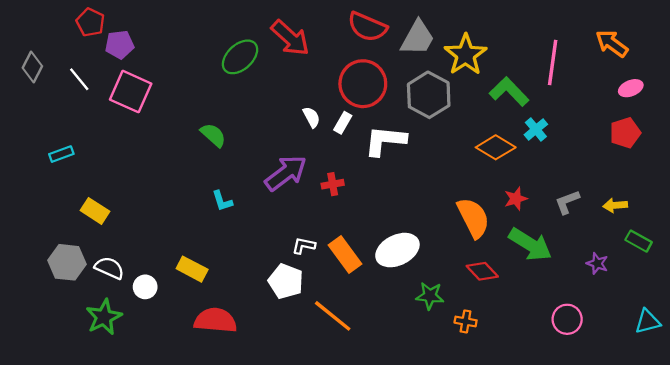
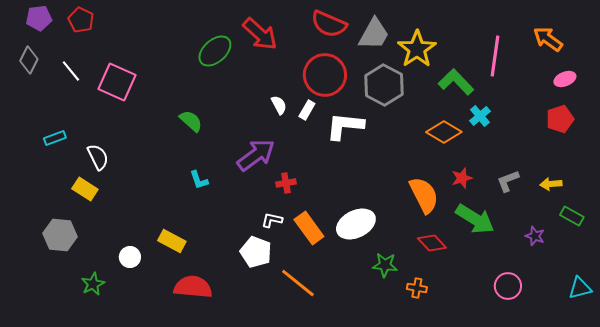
purple pentagon: (119, 45) -> (39, 18), moved
red cross: (333, 184) -> (286, 183), moved
white semicircle: (109, 268) -> (98, 157), moved, turned 40
green star: (104, 317) -> (93, 284), size x0.7

